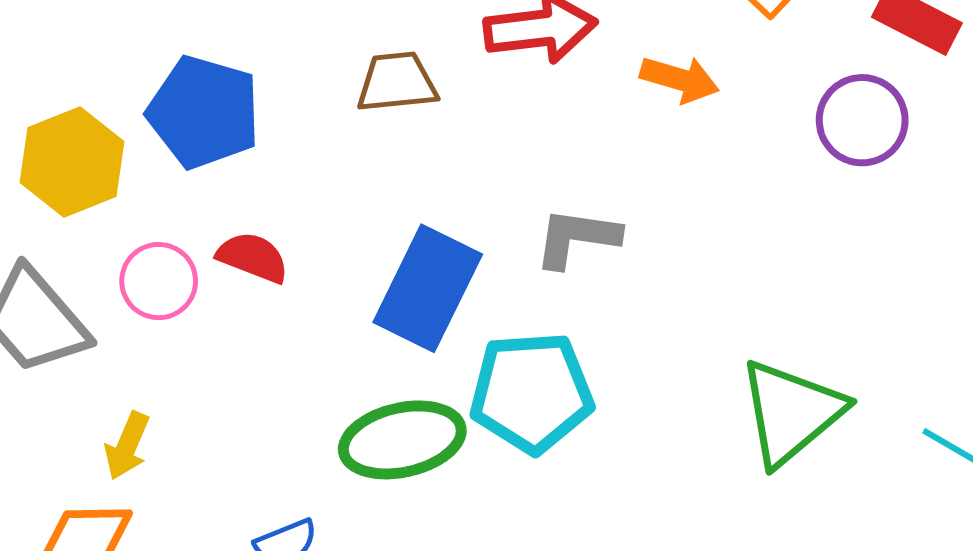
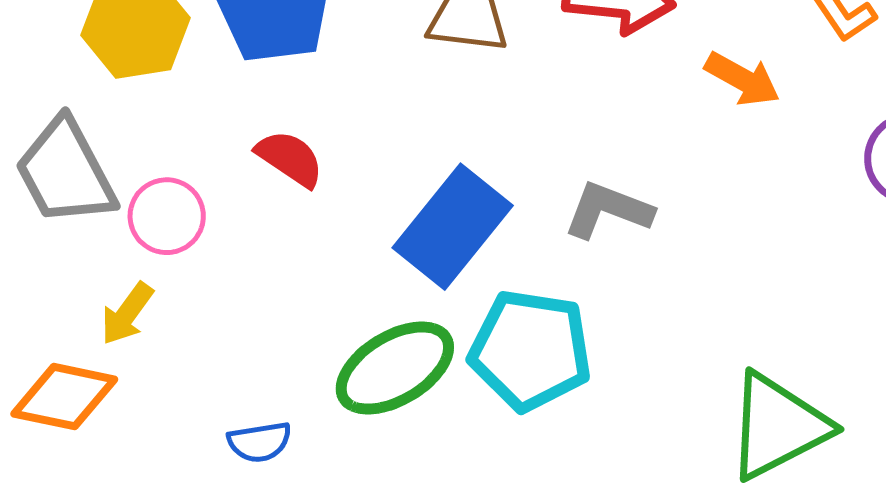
pink circle: (159, 281) -> (167, 216), moved
green ellipse: (402, 440) -> (395, 368), turned -31

